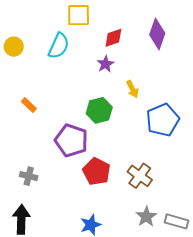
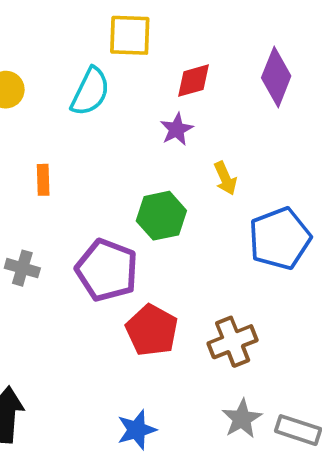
orange rectangle: (29, 105) -> (43, 180), moved, turned 42
gray cross: (29, 176) -> (22, 268), moved
brown cross: (140, 176) -> (233, 342), turned 30

